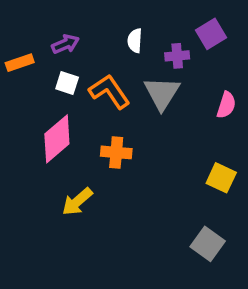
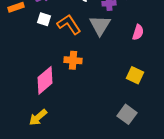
pink diamond: (57, 139) -> (45, 80), moved
yellow arrow: (77, 202) -> (38, 117), moved

